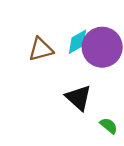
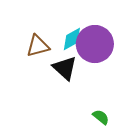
black triangle: (79, 98) -> (65, 68), moved

